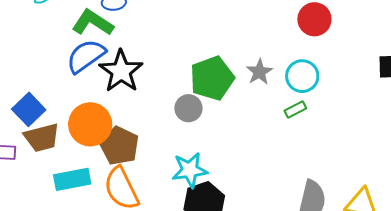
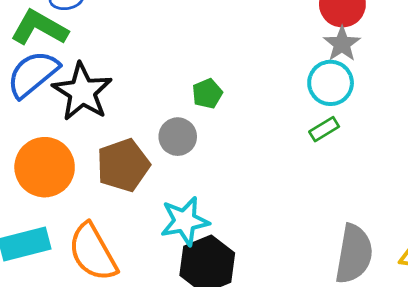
gray star: (259, 72) -> (342, 44), moved
green pentagon: (212, 78) -> (207, 94), size x0.5
brown pentagon: (119, 146) -> (123, 165), moved, turned 30

